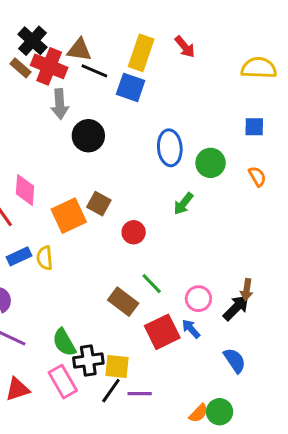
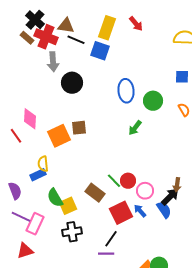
brown square: (99, 204) -> (79, 128), turned -35
red circle: (134, 232) -> (128, 181), moved
blue rectangle: (19, 256) -> (38, 175), moved
green semicircle: (64, 342) -> (55, 198), moved
blue semicircle: (235, 360) -> (164, 210), moved
yellow square: (117, 366) -> (68, 206), moved, turned -30
pink rectangle: (63, 382) -> (35, 224), moved, turned 55
black line: (111, 391) -> (111, 239), moved

